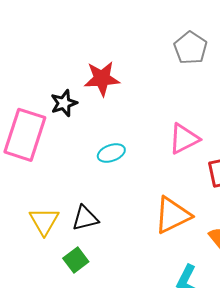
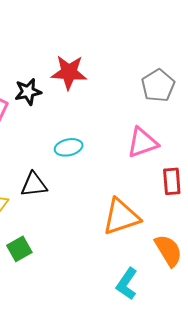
gray pentagon: (190, 48) -> (158, 86), moved
black triangle: (85, 218) -> (34, 185), moved

